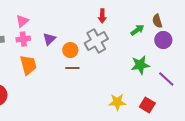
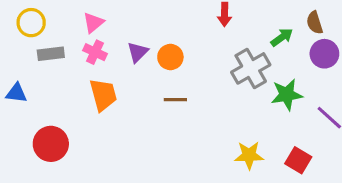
pink cross: (23, 39) -> (95, 52), turned 32
gray cross: (96, 41) -> (251, 68), moved
orange circle: (70, 50) -> (170, 57), moved

